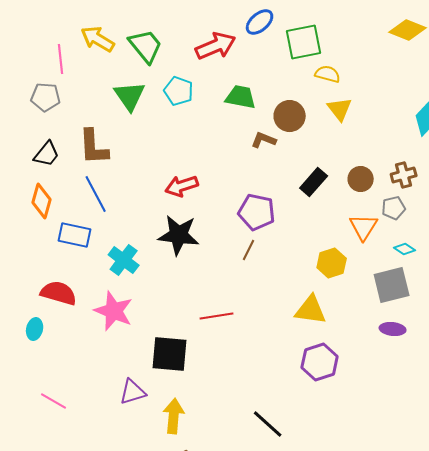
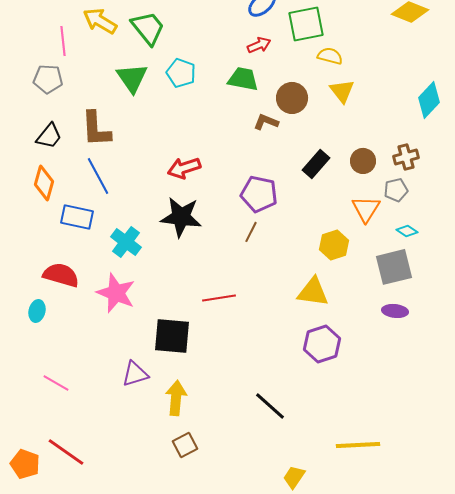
red arrow: (216, 46) -> (259, 45), moved, size x0.6

